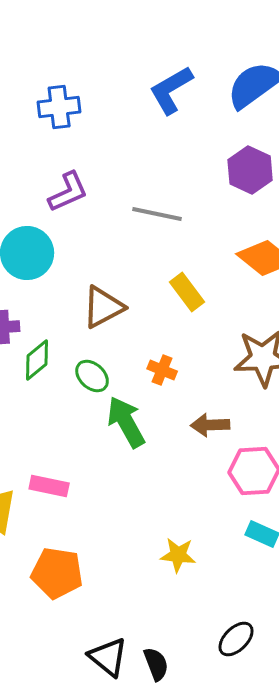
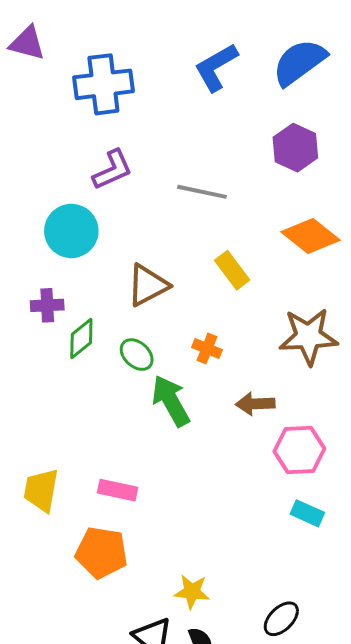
blue cross: (59, 107) -> (103, 84), size x1.4
pink rectangle: (49, 486) -> (118, 490), moved
yellow star: (178, 555) -> (192, 592), moved

